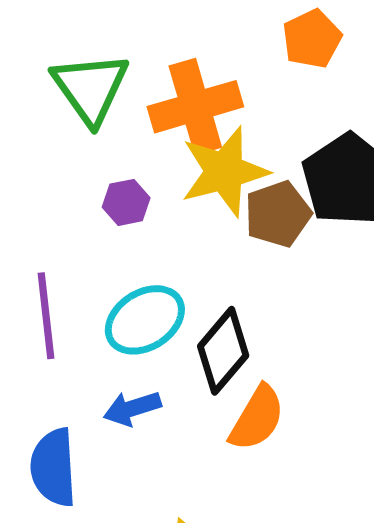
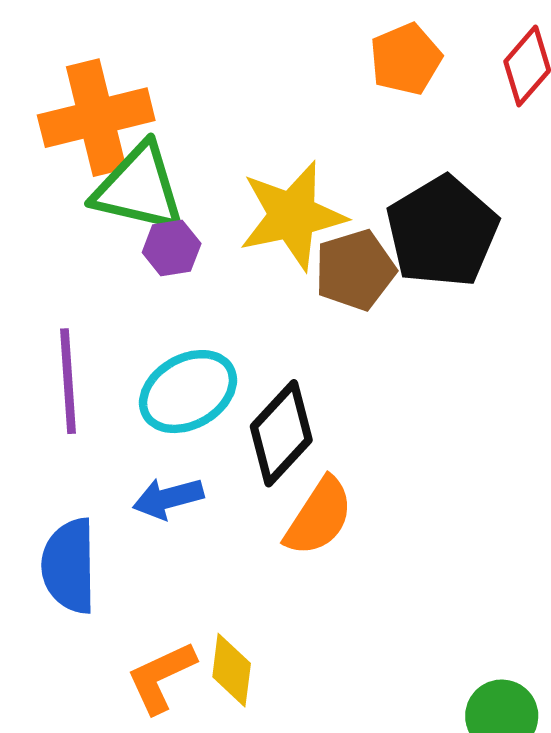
green triangle: (90, 88) -> (139, 188), moved, turned -44
orange cross: (195, 107) -> (96, 118), moved

